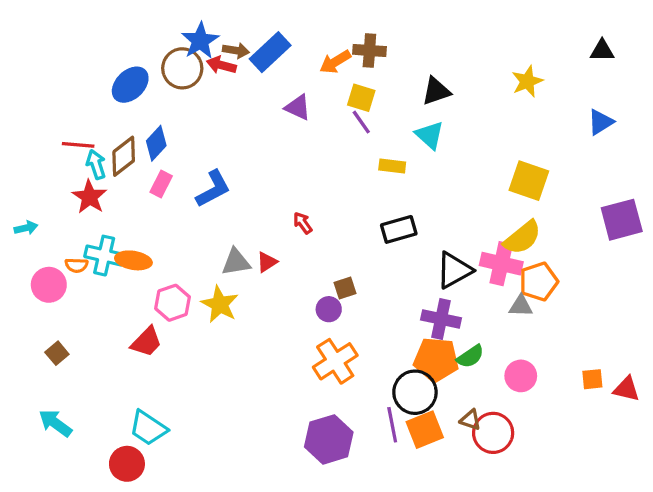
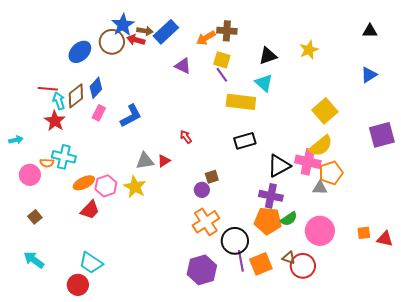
yellow star: (527, 81) -> (309, 50), moved
yellow rectangle: (392, 166) -> (241, 102), size x1.8
yellow square: (529, 181) -> (325, 111), turned 30
orange ellipse: (133, 260) -> (84, 183), moved, turned -35
pink circle: (521, 376) -> (320, 231), size x1.5
black circle: (415, 392) -> (235, 241), moved

